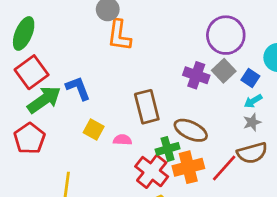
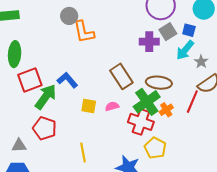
gray square: (224, 71) -> (168, 32), turned 30
red square: (32, 72) -> (30, 80), turned 35
cyan arrow: (253, 101) -> (185, 50), moved, size x1.5
green cross: (168, 149) -> (147, 102), size x1.5
orange cross: (188, 167) -> (166, 110), size x0.6

